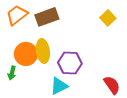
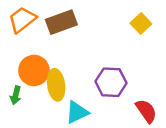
yellow ellipse: (43, 51) -> (56, 85), moved
purple hexagon: (70, 63) -> (111, 82), moved

